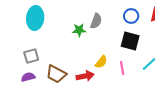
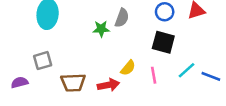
brown trapezoid: (56, 74) -> (73, 82), turned -30
purple semicircle: (28, 77) -> (20, 82), moved

